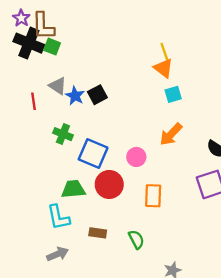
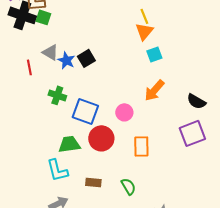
orange triangle: (163, 68) -> (144, 31), turned 36

